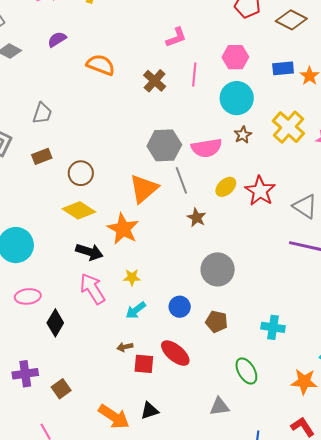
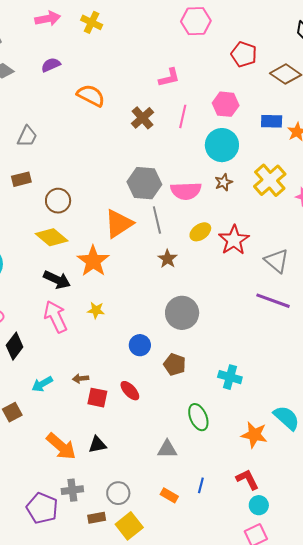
cyan arrow: (136, 310) -> (42, 384), moved
red ellipse: (175, 353) -> (130, 391), size x0.7

